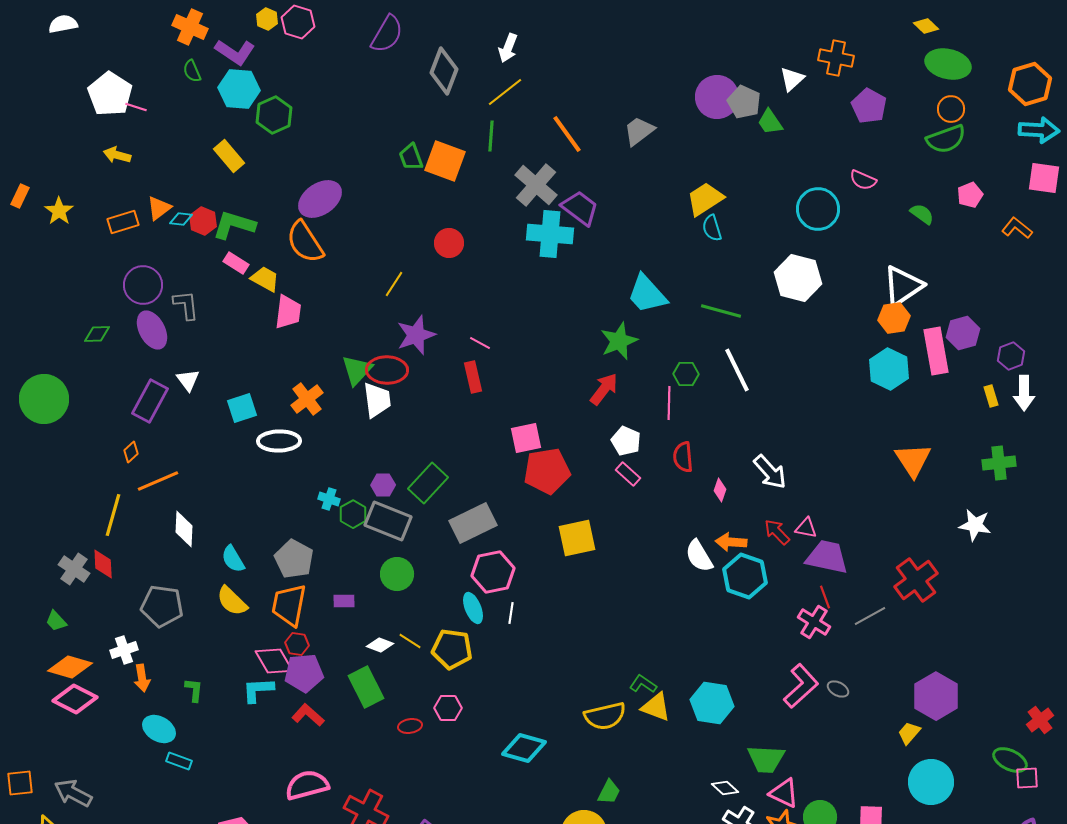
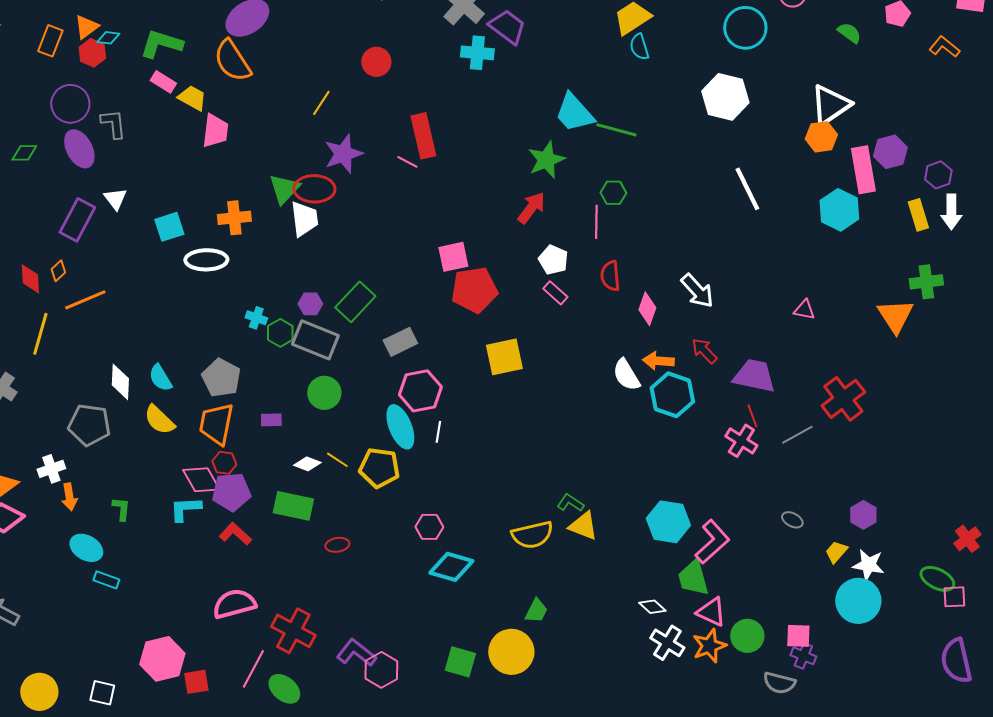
red hexagon: (203, 221) -> (92, 53), moved
orange rectangle: (123, 222) -> (50, 41), turned -52
cyan cross: (550, 234) -> (477, 53), size x0.7
green line: (721, 311) -> (616, 130), moved
cyan hexagon: (889, 369) -> (839, 210), moved
white line: (737, 370) -> (747, 189), moved
red rectangle: (473, 377) -> (423, 136), moved, size x1.4
yellow rectangle: (991, 396) -> (918, 215), size x1.4
orange cross: (307, 399) -> (234, 218), turned 32
orange triangle: (913, 460) -> (895, 316), moved
pink diamond: (720, 490) -> (647, 309), size x1.4
gray rectangle: (473, 523) -> (400, 342), size x0.7
white star: (975, 525) -> (868, 565), moved
pink triangle: (806, 528) -> (804, 310), moved
white diamond: (184, 529) -> (120, 382), moved
red diamond: (103, 564) -> (30, 279), moved
cyan ellipse: (473, 608) -> (400, 427), size x1.4
pink L-shape: (801, 686) -> (712, 542), moved
green rectangle: (366, 687) -> (293, 506), turned -51
gray ellipse: (838, 689) -> (792, 520), moved
purple hexagon: (936, 696) -> (863, 515), size x0.6
cyan hexagon: (712, 703) -> (668, 522), moved
pink hexagon: (448, 708) -> (429, 527), moved
green trapezoid: (766, 759) -> (693, 578), turned 72

